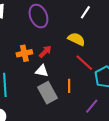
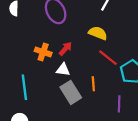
orange cross: (24, 53) -> (43, 52), turned 35
purple line: (92, 106) -> (119, 104), turned -35

